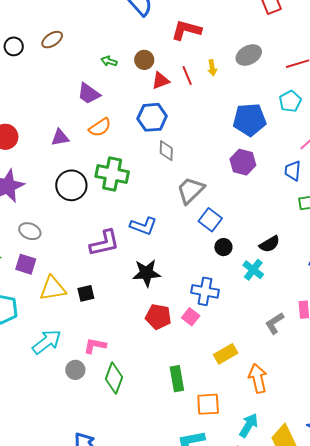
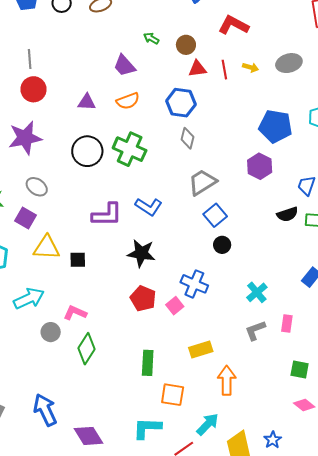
yellow arrow: (212, 68) -> (251, 67), turned -77
black semicircle: (270, 244) -> (287, 214), moved
cyan cross: (253, 270) -> (257, 292), moved

